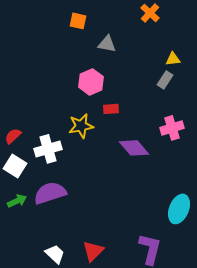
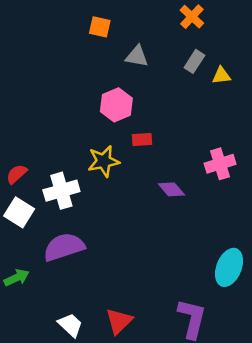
gray rectangle: (165, 80) -> (194, 61), moved
purple diamond: (134, 148) -> (171, 189), size x0.7
green arrow: (17, 201) -> (17, 278), moved

